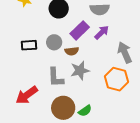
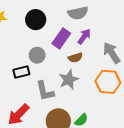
black rectangle: (29, 45) -> (21, 72), moved
brown semicircle: (72, 51) -> (75, 58), moved

